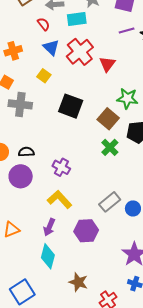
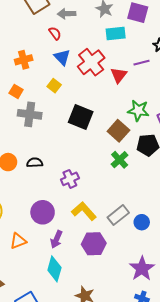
cyan rectangle: (77, 19) -> (116, 33), moved
purple line: (127, 31) -> (141, 63), moved
purple cross: (61, 167) -> (70, 179), turned 36
purple circle: (21, 176) -> (43, 212), moved
yellow L-shape: (60, 199) -> (84, 211), moved

